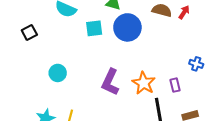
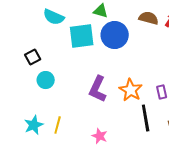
cyan square: (94, 28) -> (82, 36), size x1.5
black square: (29, 33) -> (33, 57), moved

